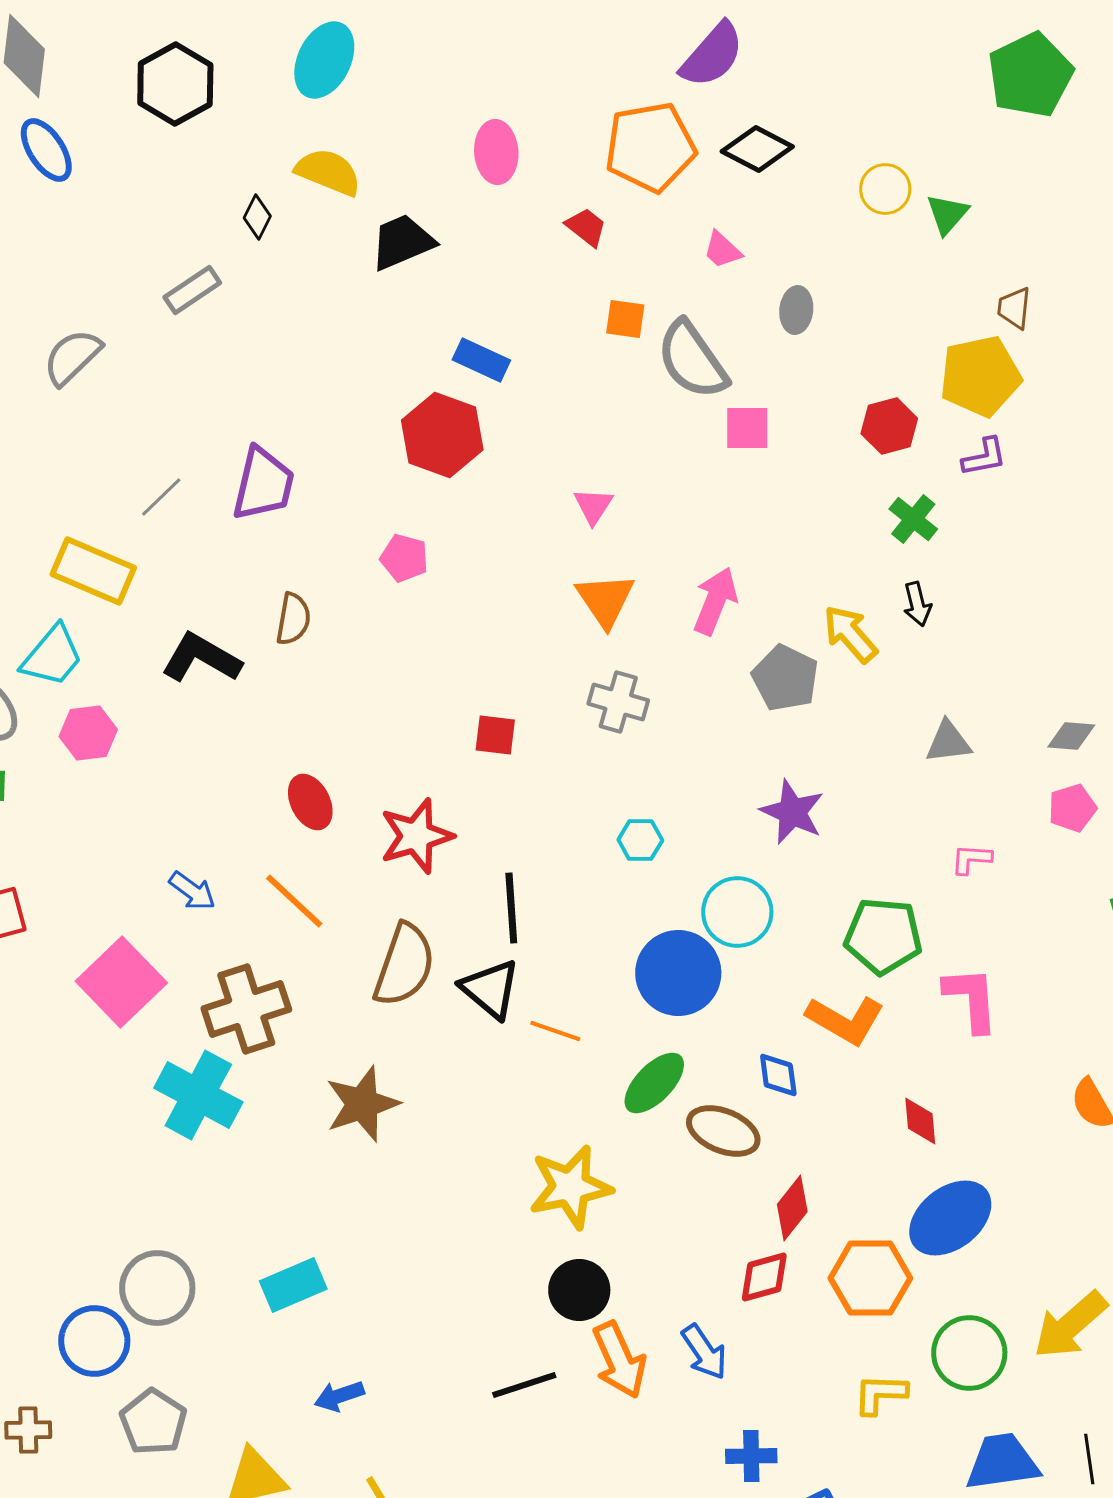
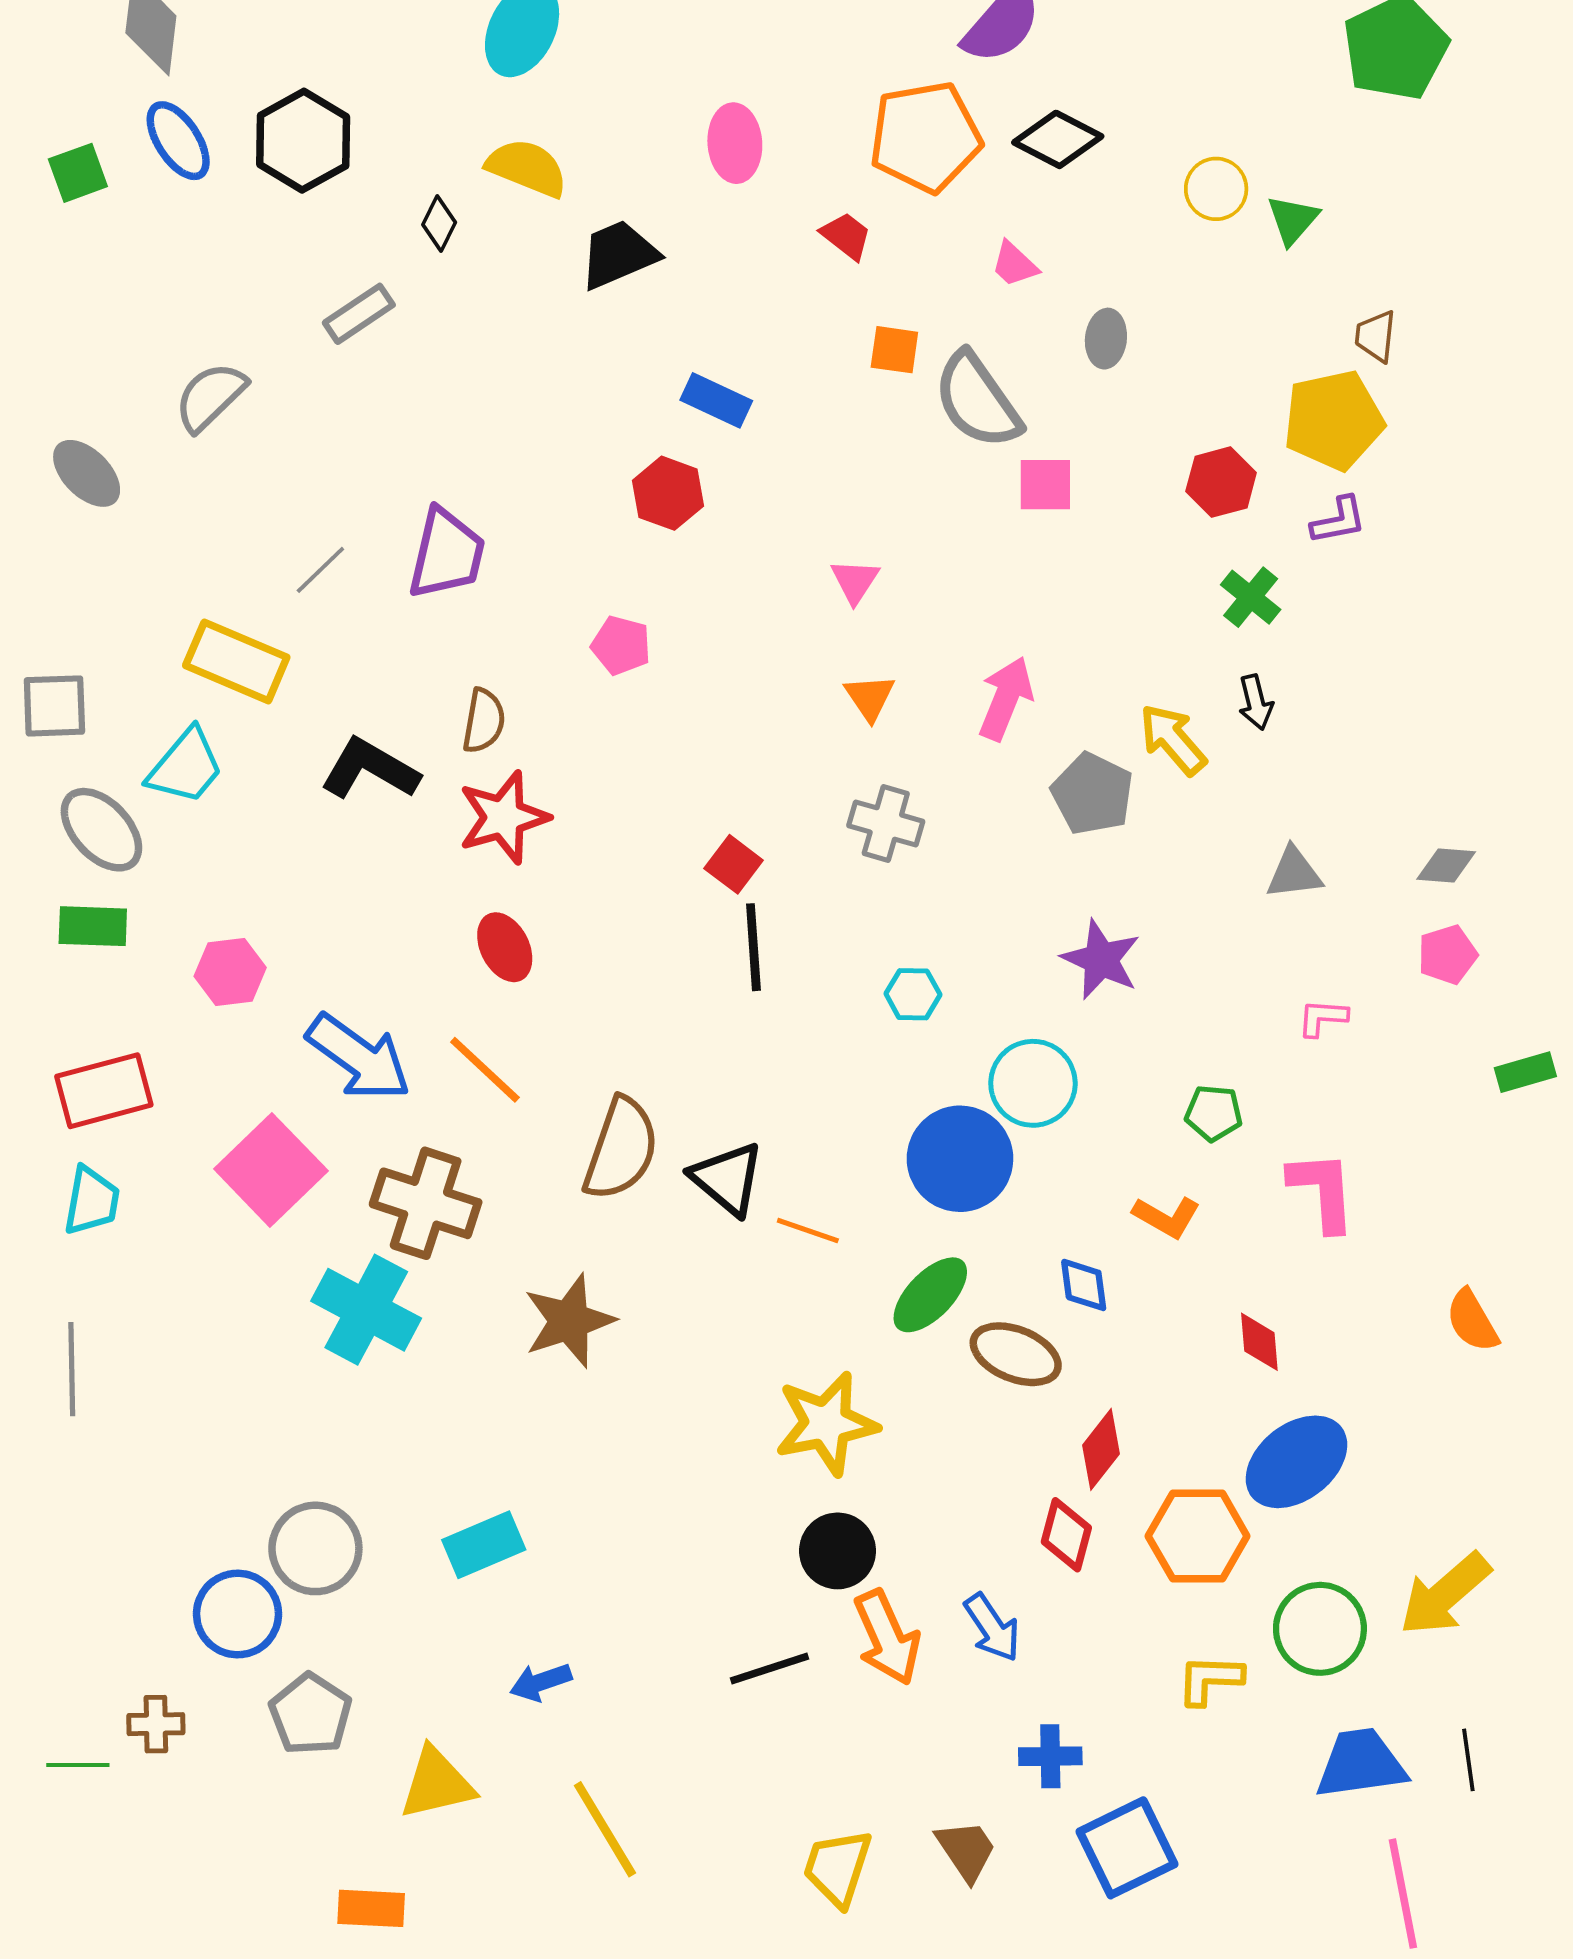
black hexagon: (175, 84) -> (303, 141), moved
red hexagon: (442, 435) -> (668, 493), size x0.7
orange triangle: (605, 600) -> (870, 697), size x0.7
pink hexagon: (88, 733) -> (230, 972), moved
red square: (495, 735) -> (734, 864), turned 30
red star: (416, 836) -> (504, 817), moved
blue arrow: (192, 891) -> (359, 1057), size x1.8
black line: (511, 908) -> (753, 947), moved
green pentagon: (883, 936) -> (1214, 1113), size x0.6
brown cross: (246, 1009) -> (426, 1203), turned 36
orange L-shape: (845, 1020) -> (1167, 1217), size x0.7
red diamond: (764, 1277) -> (1066, 1535), turned -60

